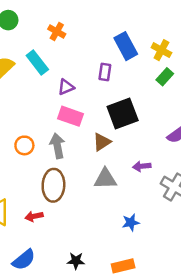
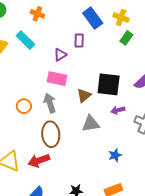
purple triangle: (66, 87) -> (60, 55), moved
black square: (123, 113) -> (109, 84), moved, turned 35
red arrow: (34, 216) -> (39, 160), size x1.5

